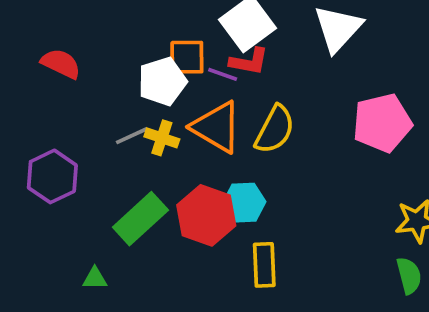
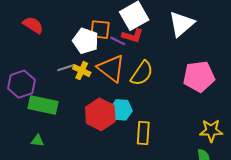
white pentagon: (162, 81) -> (86, 41), turned 30
green rectangle: (140, 219) -> (43, 105), moved, turned 48
yellow rectangle: (264, 265) -> (143, 133), moved

